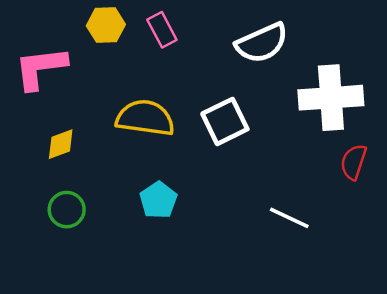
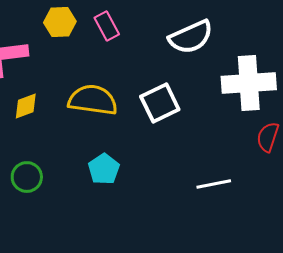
yellow diamond: (61, 144) -> (26, 106), moved
white line: (289, 218) -> (214, 184), turned -36

